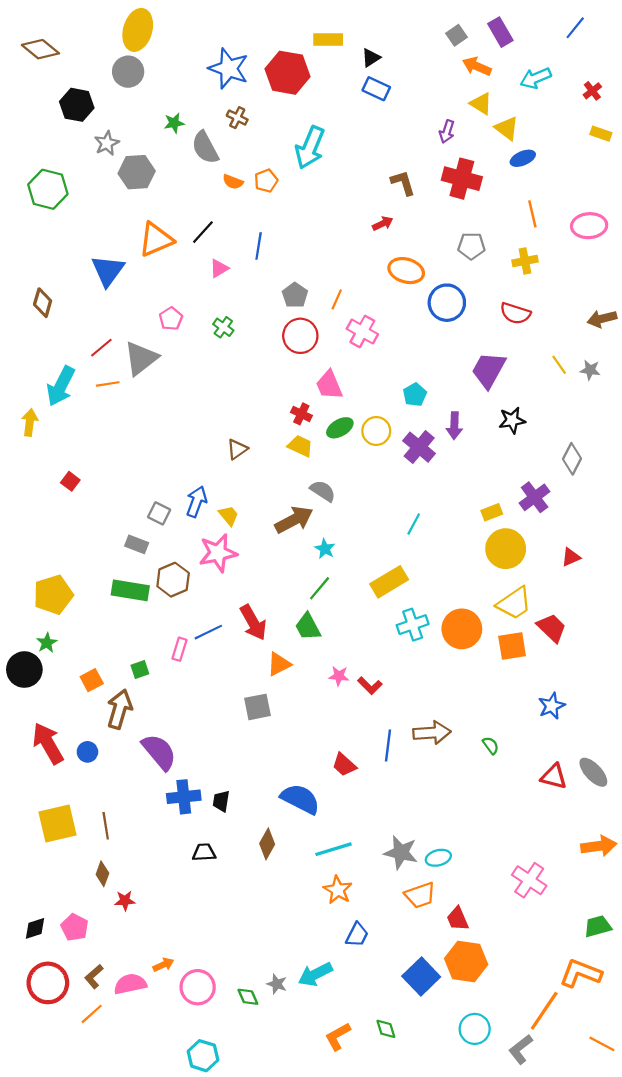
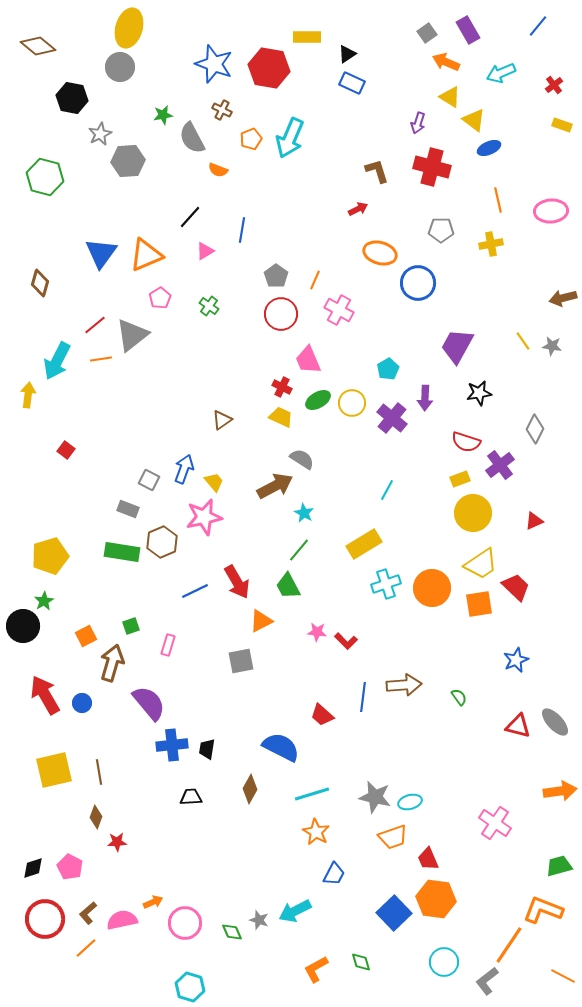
orange pentagon: (266, 181) -> (251, 139), moved
orange triangle: (156, 240) -> (146, 255), moved
red semicircle: (515, 313) -> (466, 442), moved
pink rectangle: (179, 649) -> (168, 645), moved

